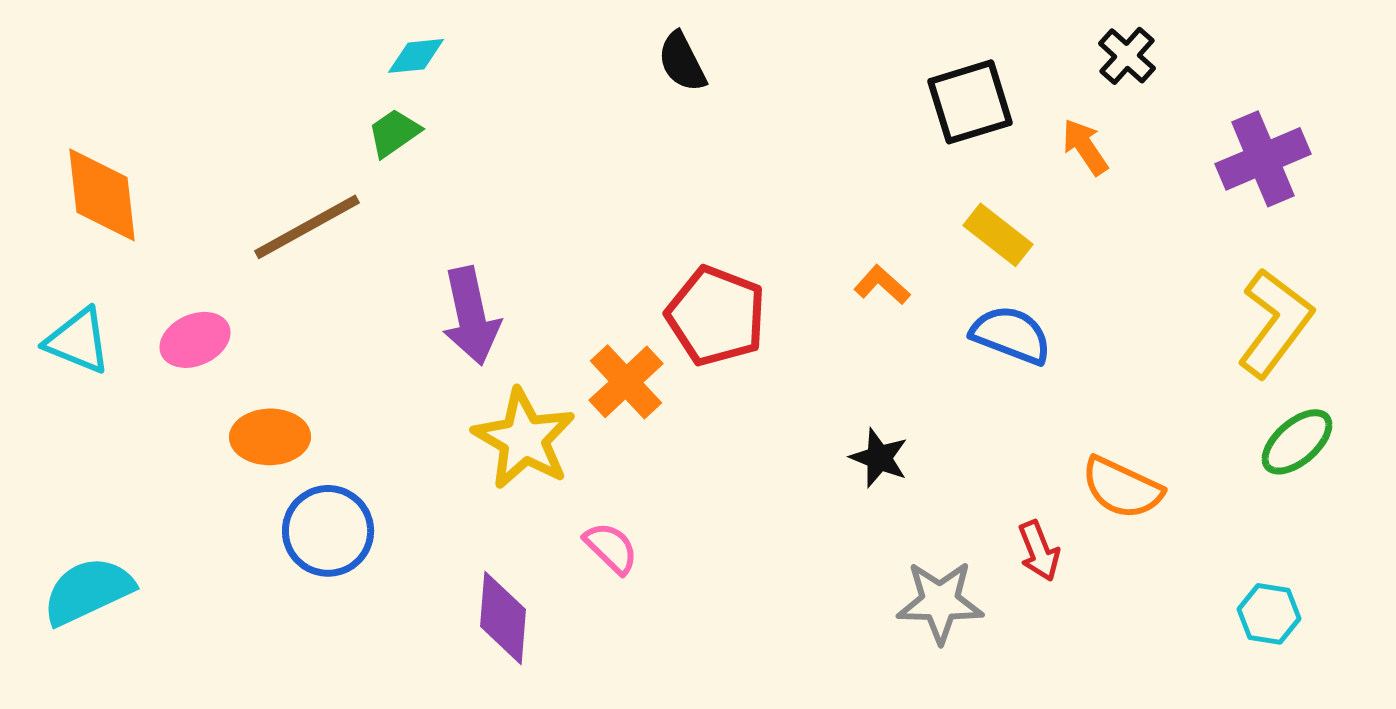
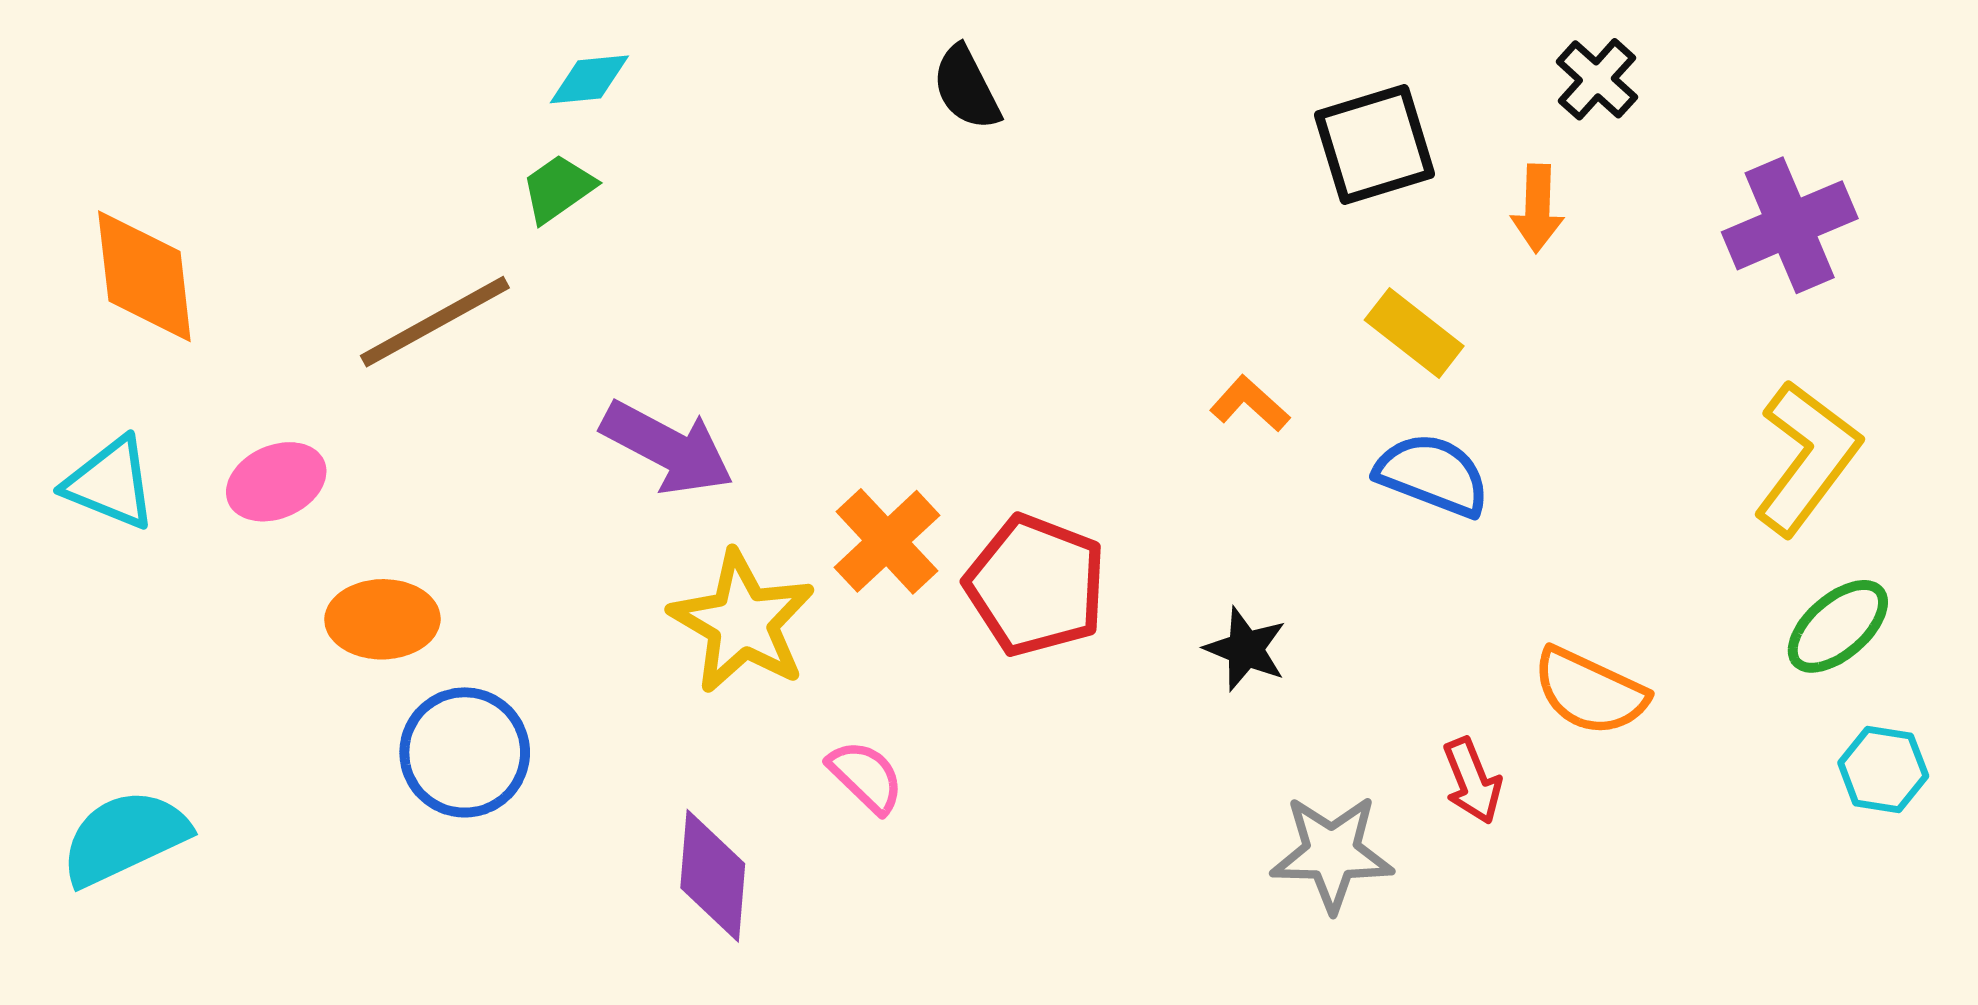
orange arrow: (1085, 147) -> (1537, 208), turned -144
purple arrow: (471, 316) -> (667, 448), turned -50
red pentagon: (716, 316) -> (1036, 585), moved
cyan hexagon: (1269, 614) -> (1883, 769), moved

